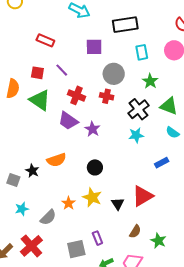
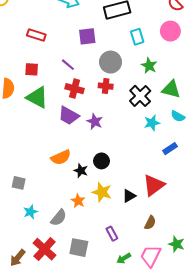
purple line: (62, 70) -> (68, 65), moved
cyan star: (136, 135) -> (152, 123), moved
black star: (32, 171) -> (81, 171), moved
black triangle: (118, 204) -> (129, 196), turned 40
green star: (158, 241) -> (176, 244), moved
gray square: (76, 249) -> (79, 248), moved, turned 30

